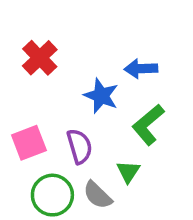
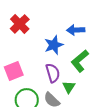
blue star: (101, 96) -> (54, 45), turned 30
purple semicircle: (79, 146) -> (53, 73), moved

